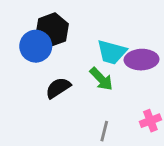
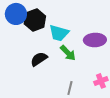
blue circle: (36, 46) -> (16, 14), moved
cyan trapezoid: (112, 52) -> (59, 33), moved

